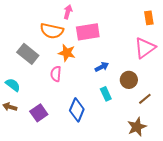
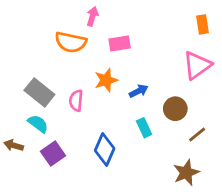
pink rectangle: (88, 32) -> (120, 43), size x0.7
orange star: (67, 53) -> (106, 80), moved, turned -30
gray rectangle: (28, 54) -> (39, 92), moved
cyan semicircle: (13, 85) -> (38, 124), moved

